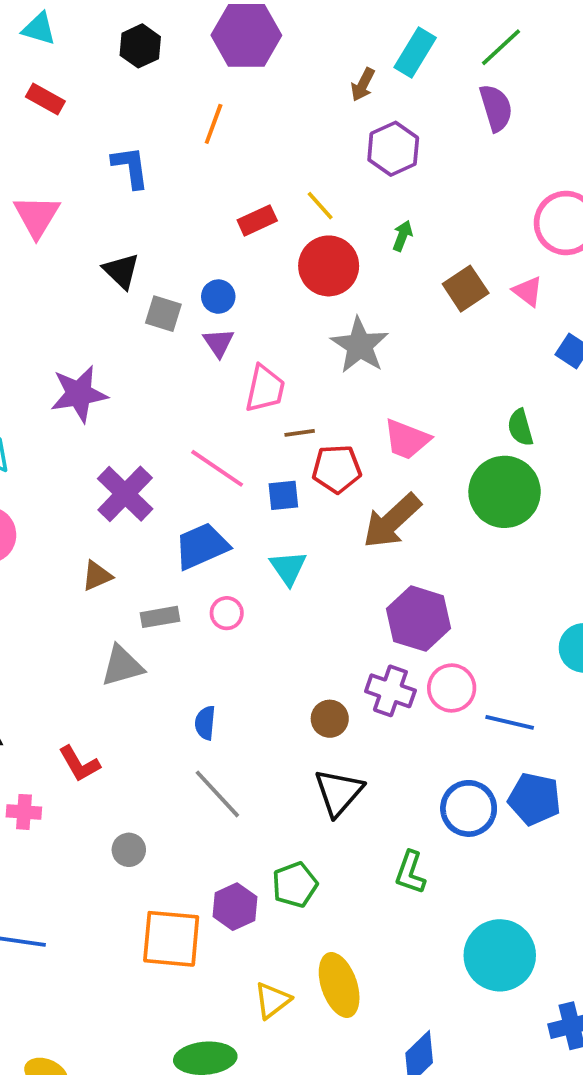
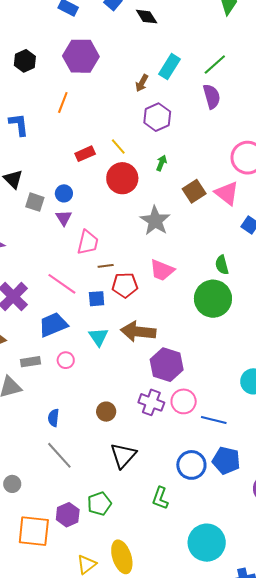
pink triangle: (528, 291) -> (227, 193), size x1.5
gray star: (360, 345) -> (155, 221), moved
brown arrow: (392, 521) -> (138, 332), moved, turned 48
brown circle: (330, 719) -> (106, 412), moved

